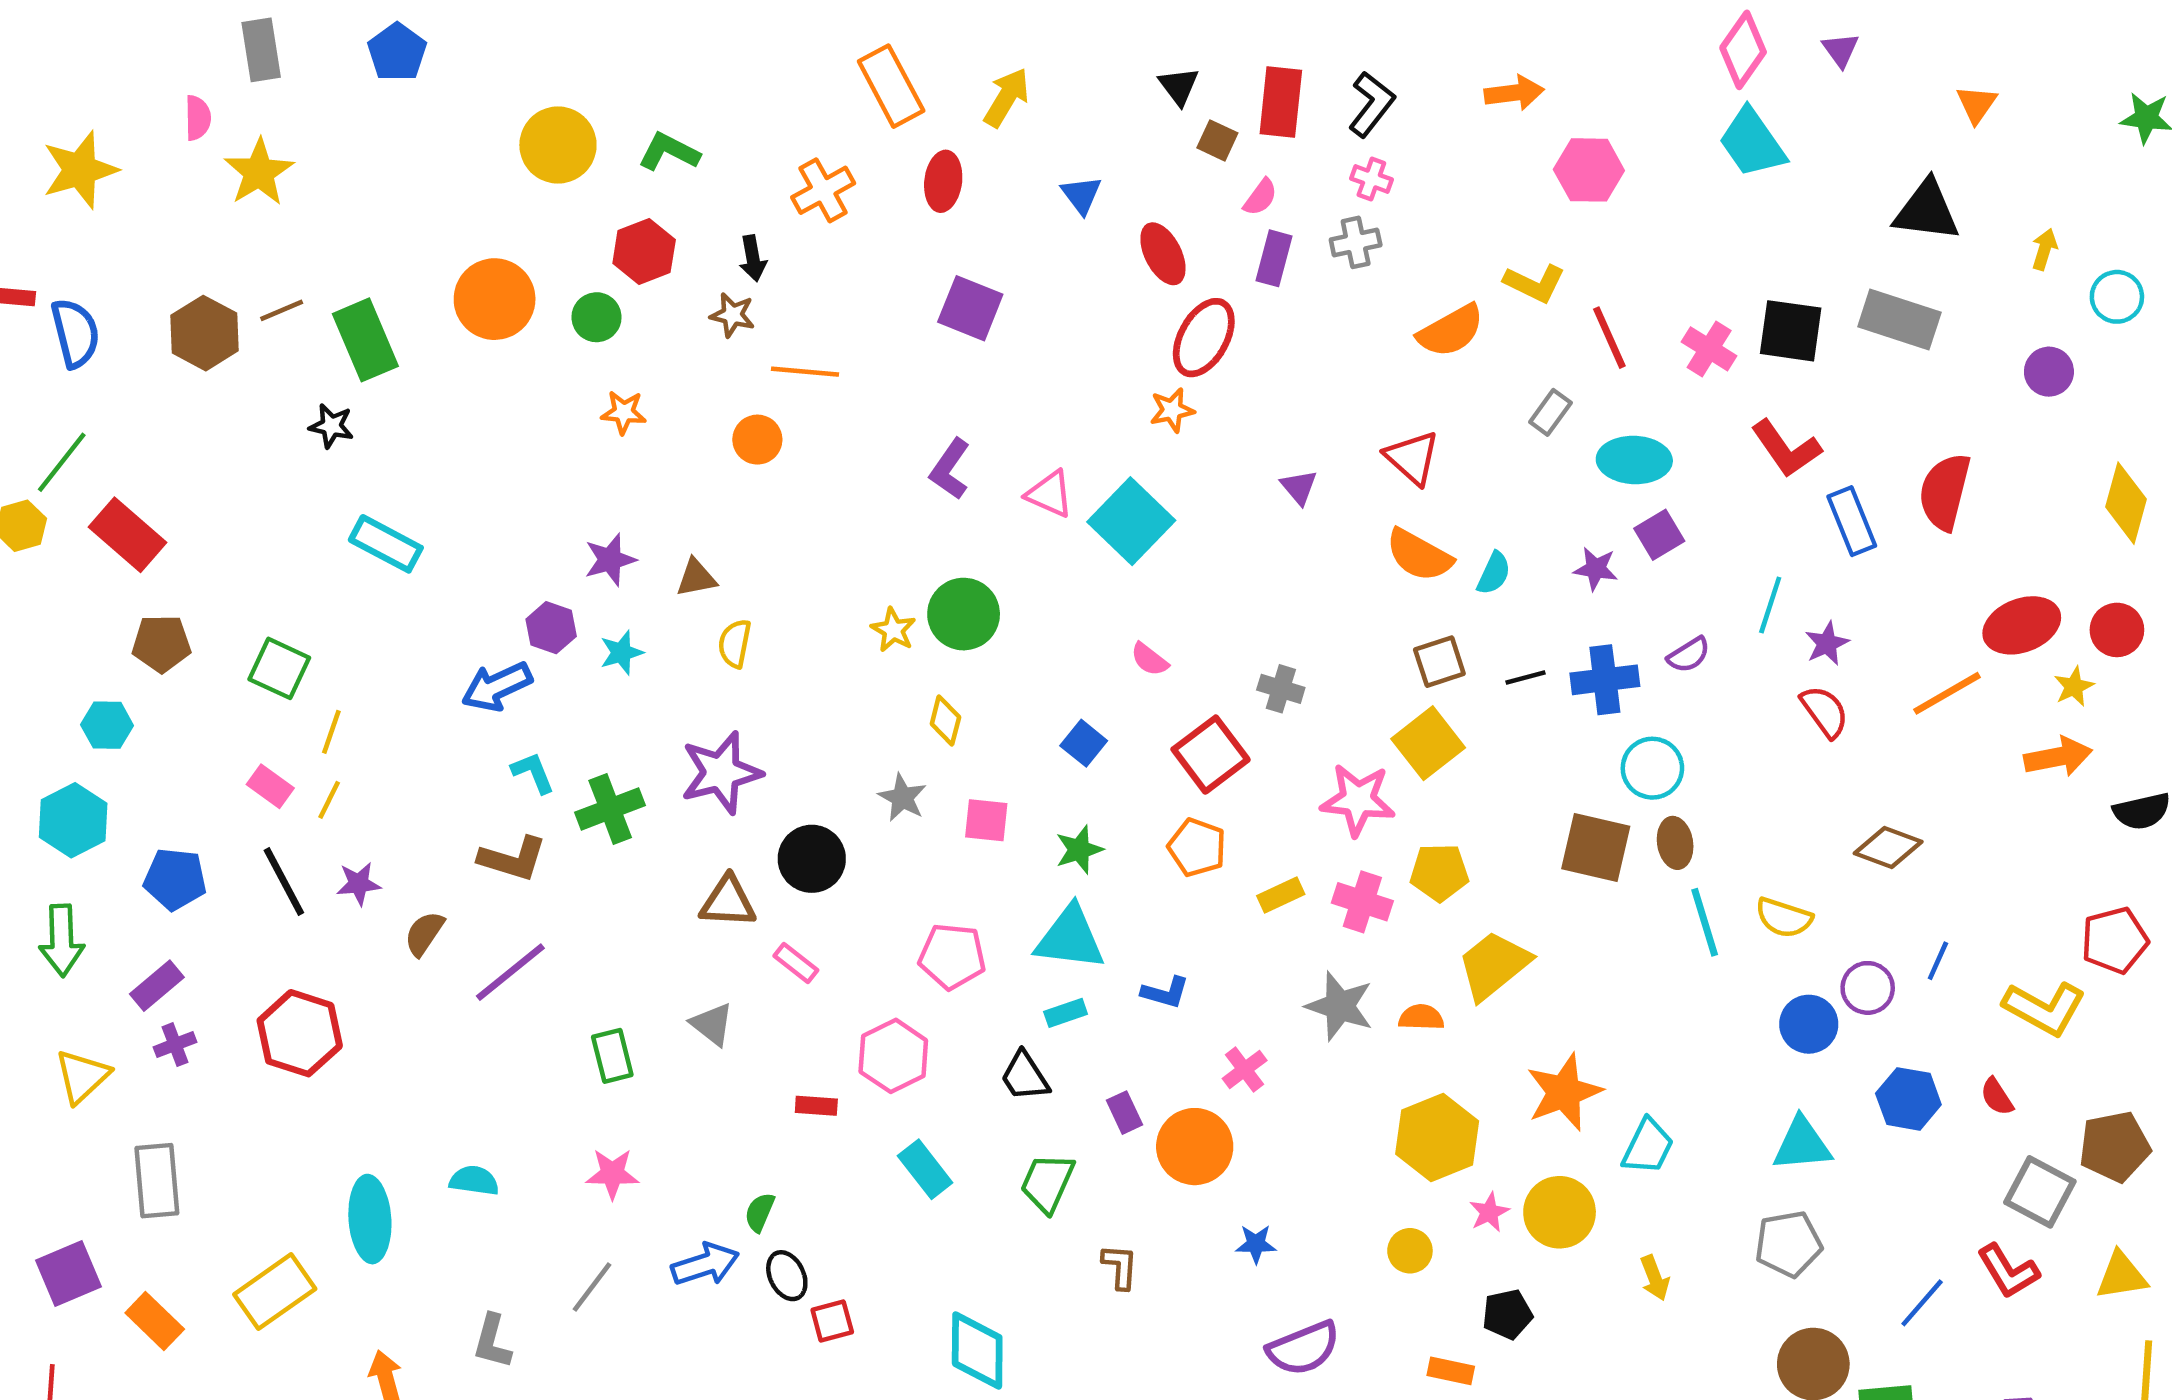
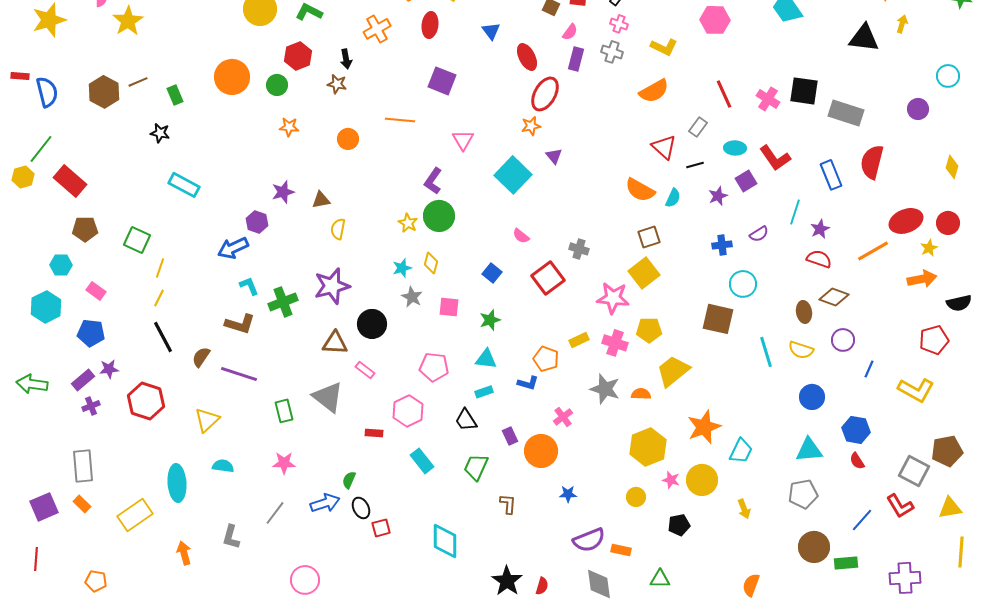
gray cross: (1356, 242) -> (612, 52), turned 30
yellow arrow: (2044, 249) -> (902, 24), moved
yellow L-shape: (1535, 283) -> (664, 47), moved
gray rectangle: (1899, 319) -> (846, 113), moved
green rectangle: (365, 340) -> (175, 95), size x0.6
orange line: (805, 372) -> (400, 120), moved
red L-shape: (1786, 449) -> (775, 158), moved
red triangle: (1412, 458) -> (664, 147), moved
cyan ellipse: (1634, 460) -> (735, 148), size x0.7
purple L-shape: (950, 469) -> (433, 181), moved
purple triangle: (1299, 487) -> (554, 156), moved
pink triangle: (1050, 494) -> (463, 140), moved, turned 35
yellow diamond: (2126, 503) -> (952, 167), size x0.7
purple star: (1596, 569) -> (718, 196), turned -30
cyan star: (621, 653) -> (402, 268), moved
black line: (1526, 677) -> (695, 165), moved
blue cross: (1605, 680) -> (722, 245), size x0.7
red semicircle: (1825, 711) -> (819, 259), turned -35
pink rectangle: (270, 786) -> (96, 291), moved
brown ellipse: (1675, 843) -> (804, 312), moved
orange pentagon: (1197, 847) -> (546, 359), moved
brown diamond: (1888, 847) -> (834, 297), moved
black line: (284, 881) -> (163, 337), moved
purple star: (359, 884) -> (109, 369), moved
cyan triangle: (1070, 938) -> (486, 359), size x0.7
green arrow: (62, 940) -> (32, 384), moved, turned 100
red pentagon: (2115, 940) -> (934, 340), moved
purple line: (510, 972) -> (239, 374), turned 57
purple circle: (1868, 988) -> (843, 340), moved
gray triangle: (712, 1024) -> (328, 397), size x1.6
yellow triangle: (82, 1076) -> (207, 420), moved
red semicircle: (1997, 1097) -> (857, 461), moved
pink star: (1489, 1212) -> (671, 480), turned -30
orange rectangle: (155, 1321) -> (82, 504), moved, size x0.7
orange rectangle: (1451, 1371) -> (621, 550), moved

